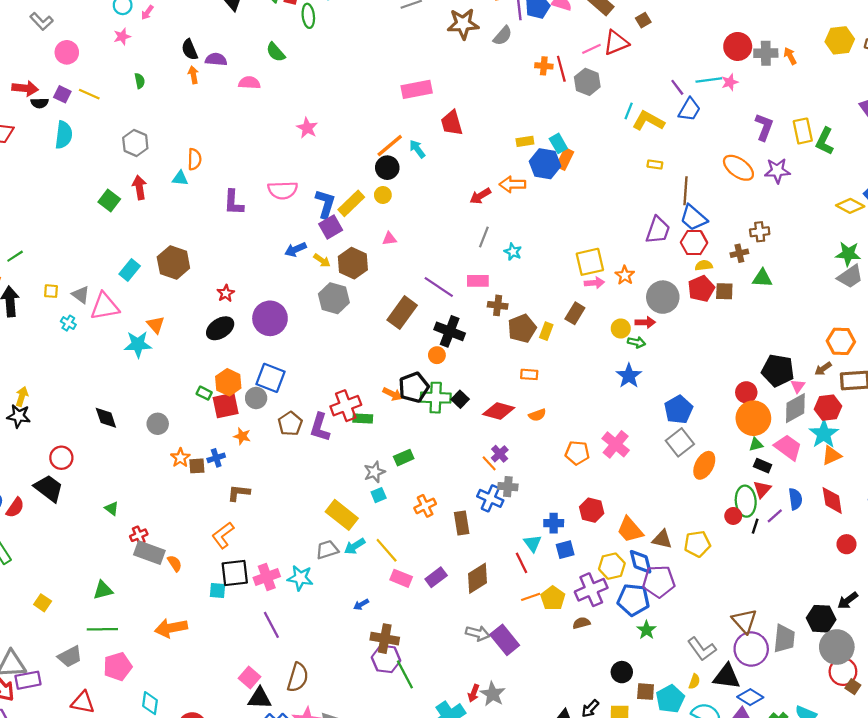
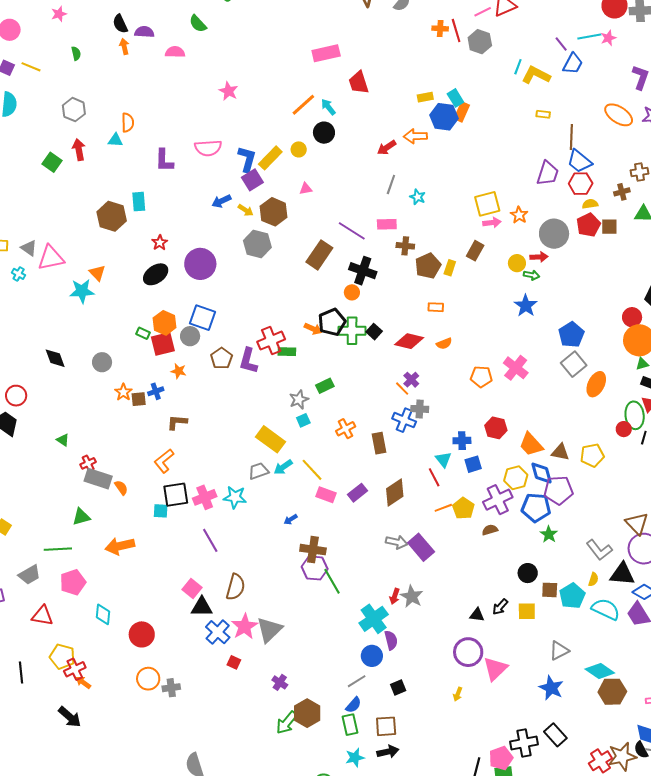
black circle: (387, 168) -> (324, 133), moved
cyan rectangle: (130, 270) -> (139, 202), moved, turned -42
green triangle: (103, 590) -> (81, 517), moved

